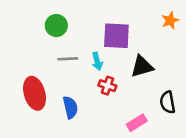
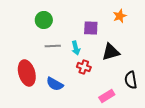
orange star: (170, 20) -> (120, 16), moved
purple square: (116, 36) -> (91, 28), size x0.7
blue semicircle: (70, 107) -> (55, 84), turned 132

